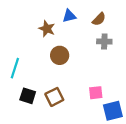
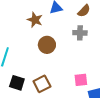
gray cross: (104, 42) -> (80, 33), moved

